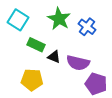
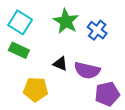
green rectangle: (36, 45) -> (19, 50), moved
purple pentagon: (96, 84) -> (107, 94), turned -30

